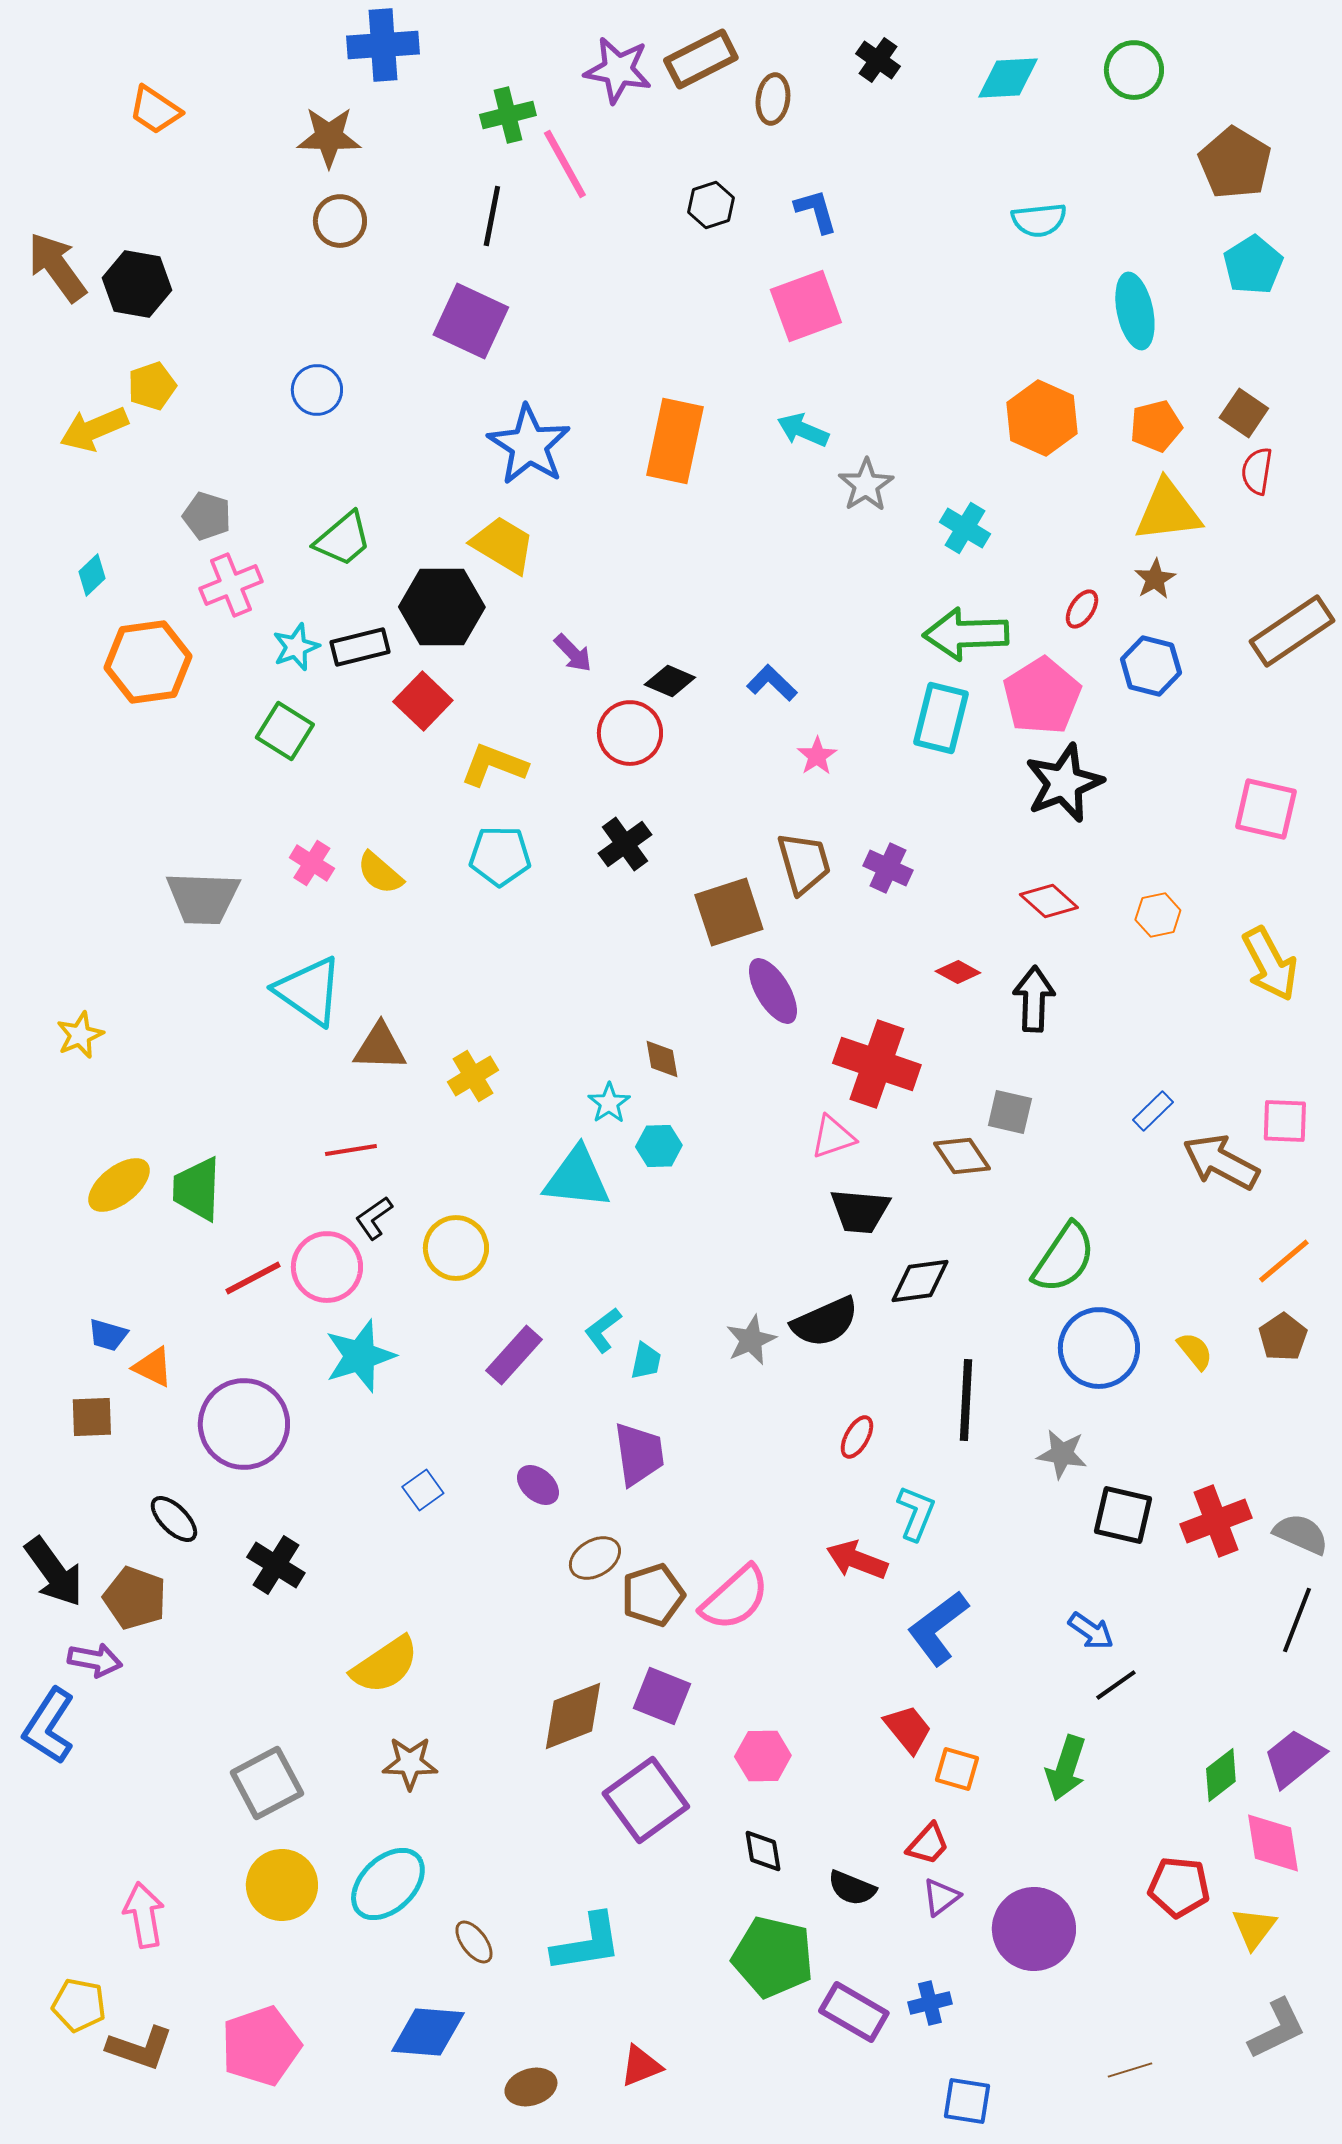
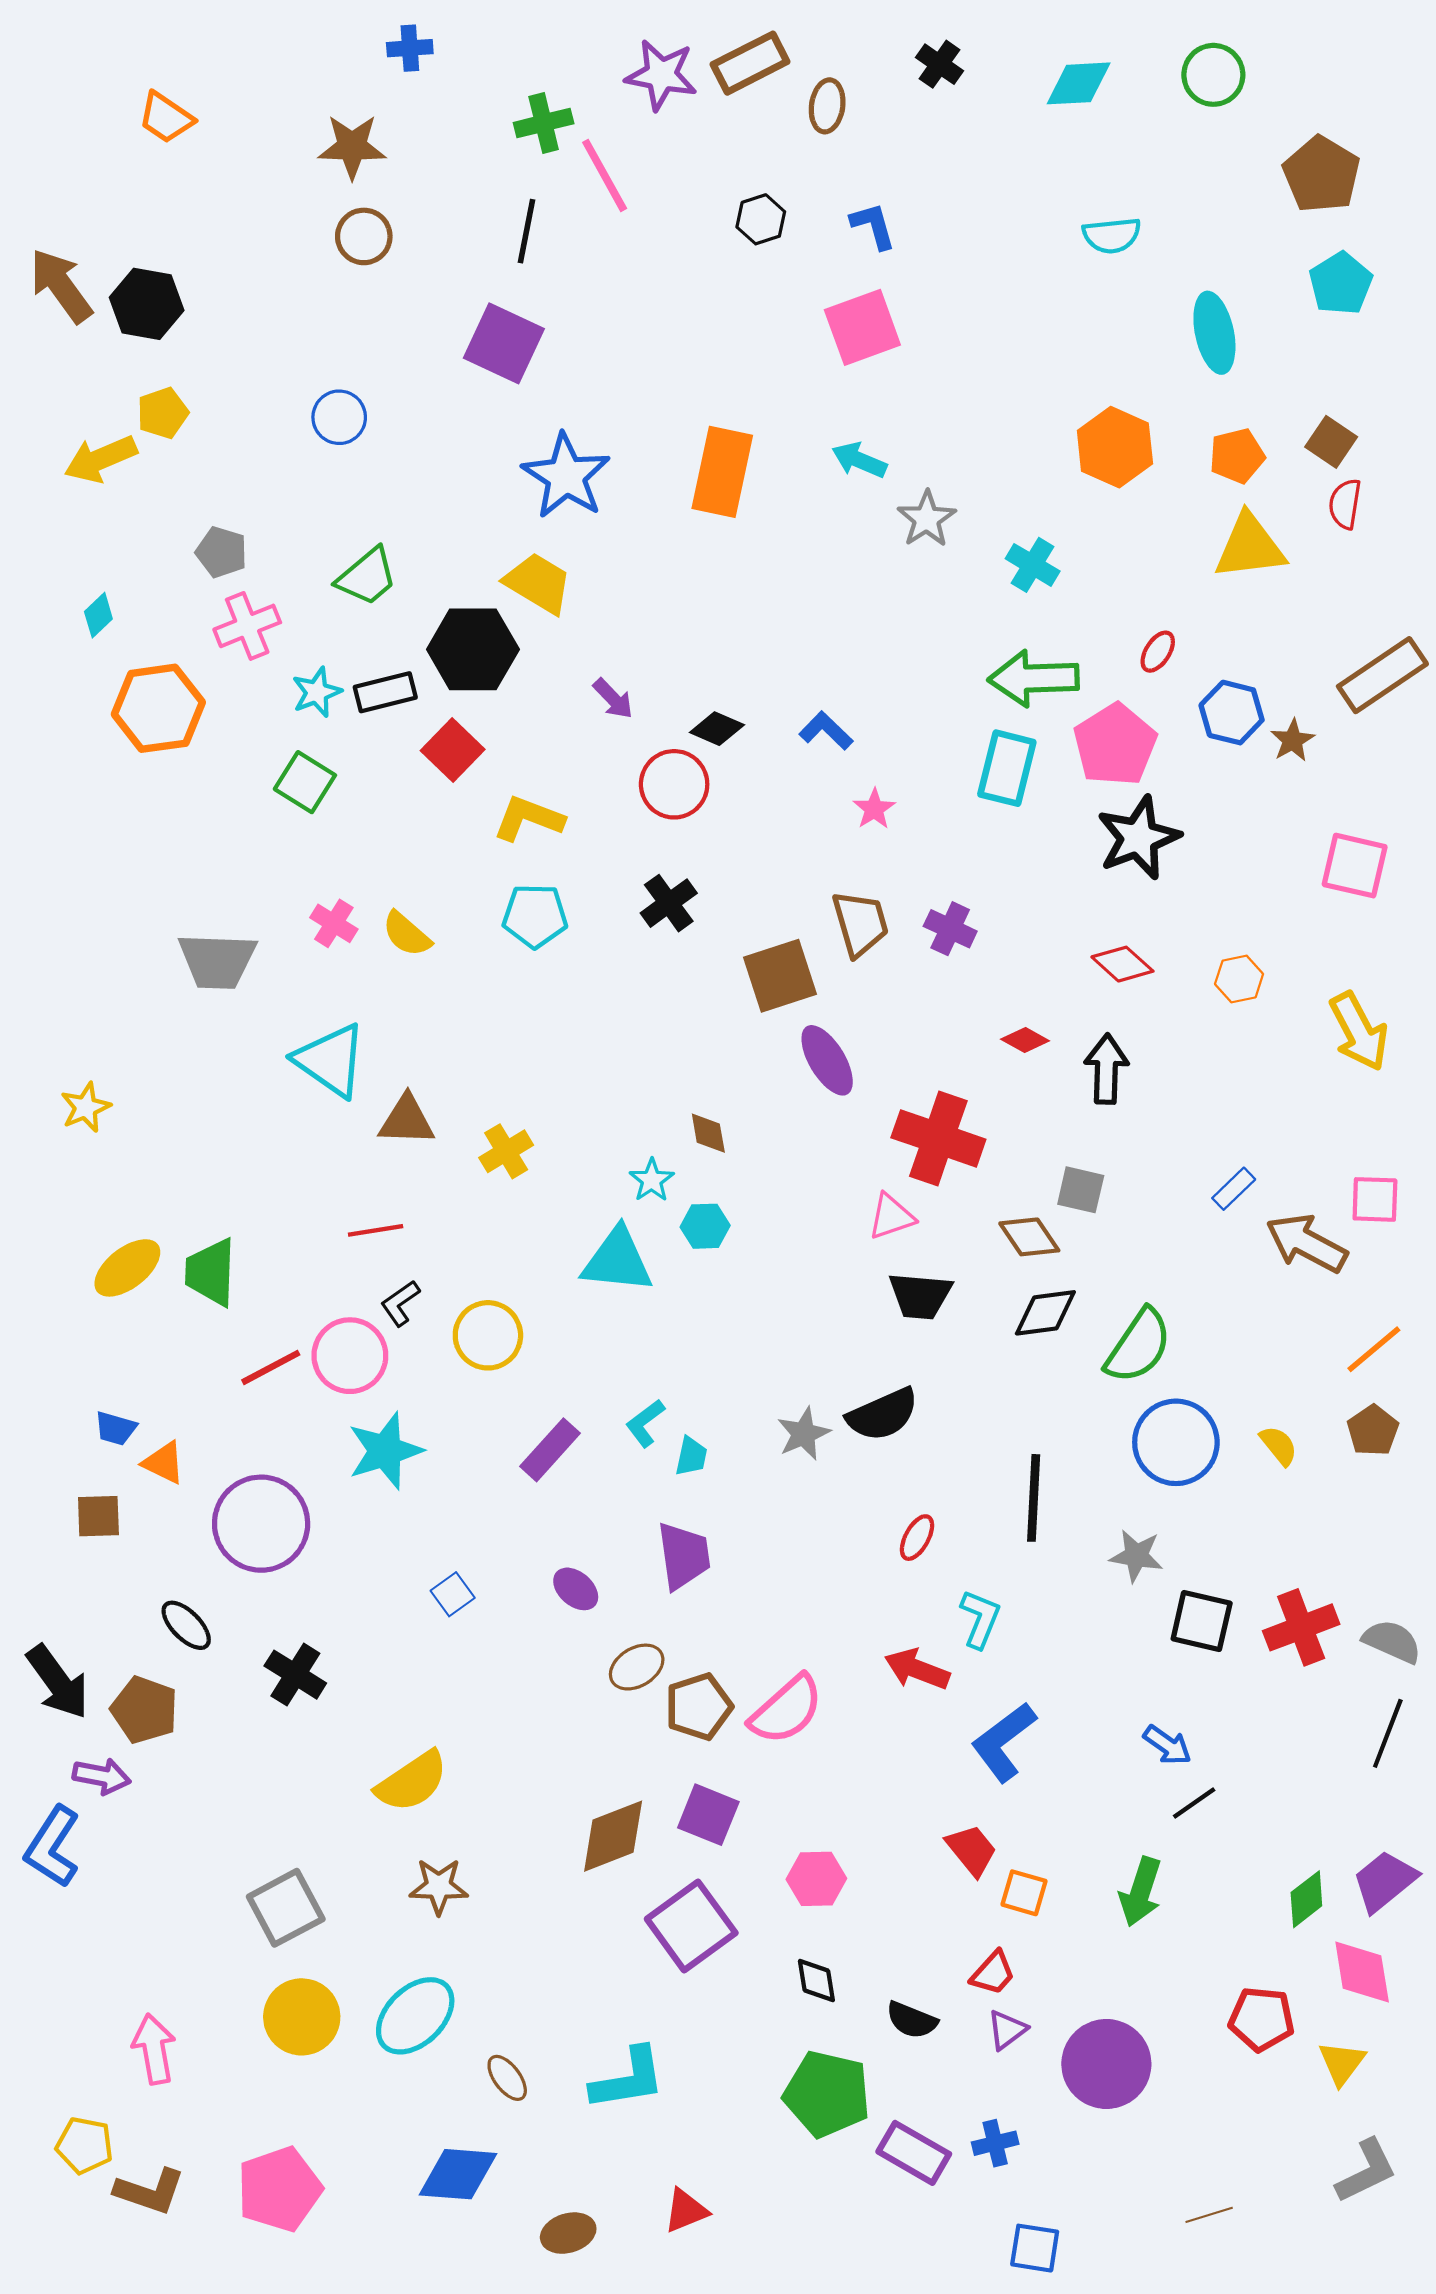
blue cross: (383, 45) -> (410, 48), size x0.6
brown star: (1155, 579) -> (1293, 740), moved
black diamond: (920, 1281) -> (1045, 1313), moved

